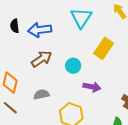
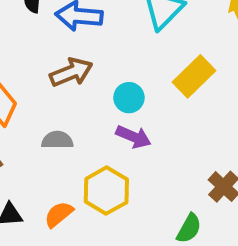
purple arrow: (92, 87) -> (134, 137), moved

